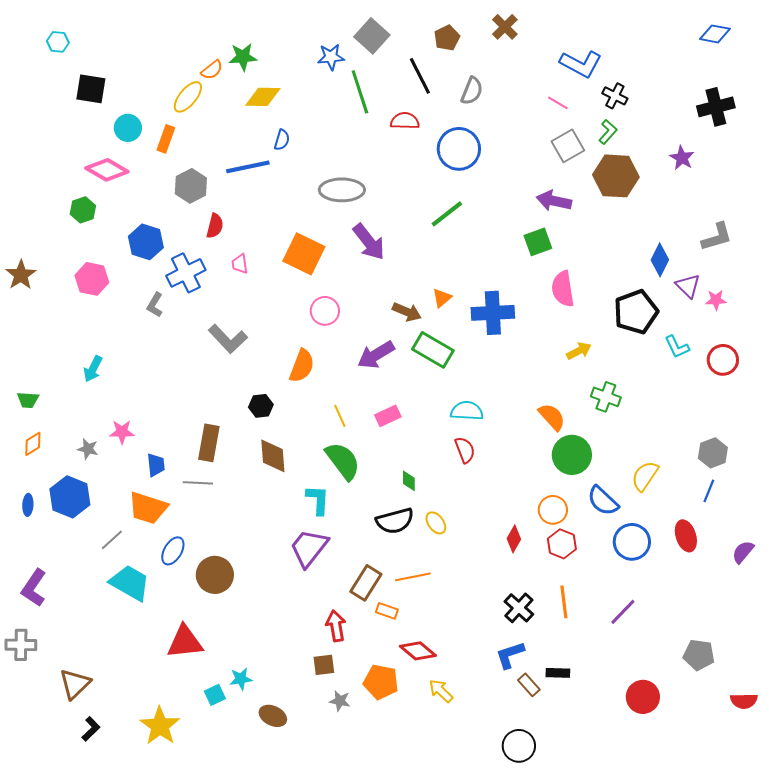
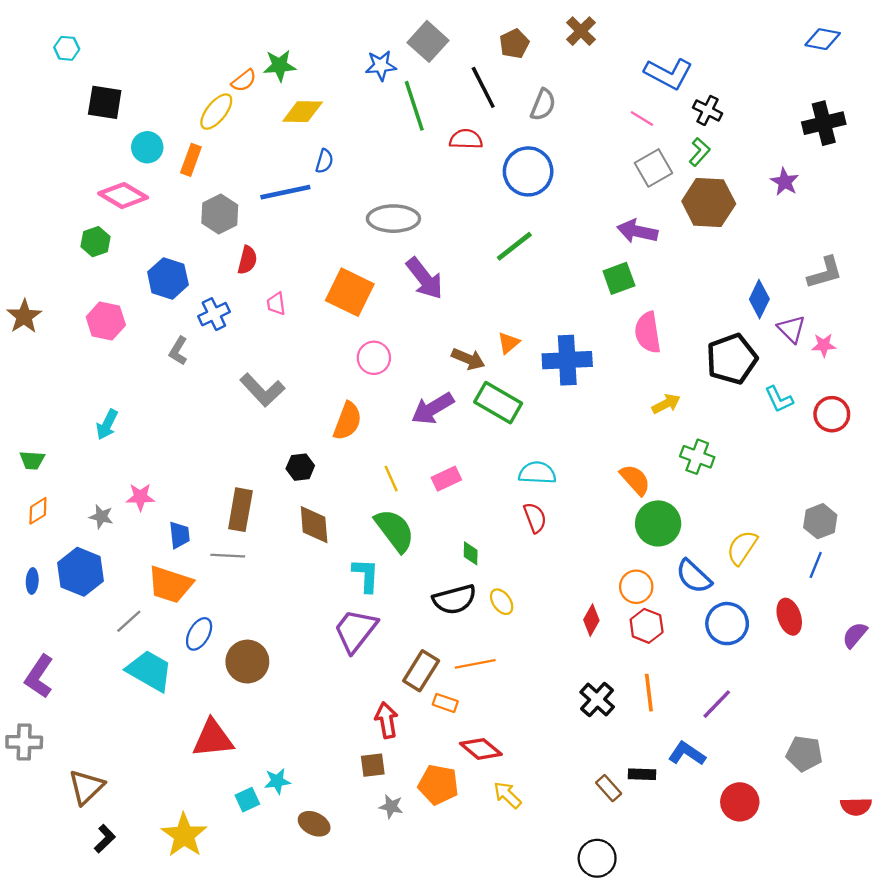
blue cross: (186, 273) -> (214, 314), size x0.7
blue L-shape: (510, 655) -> (687, 754), moved, turned 52

